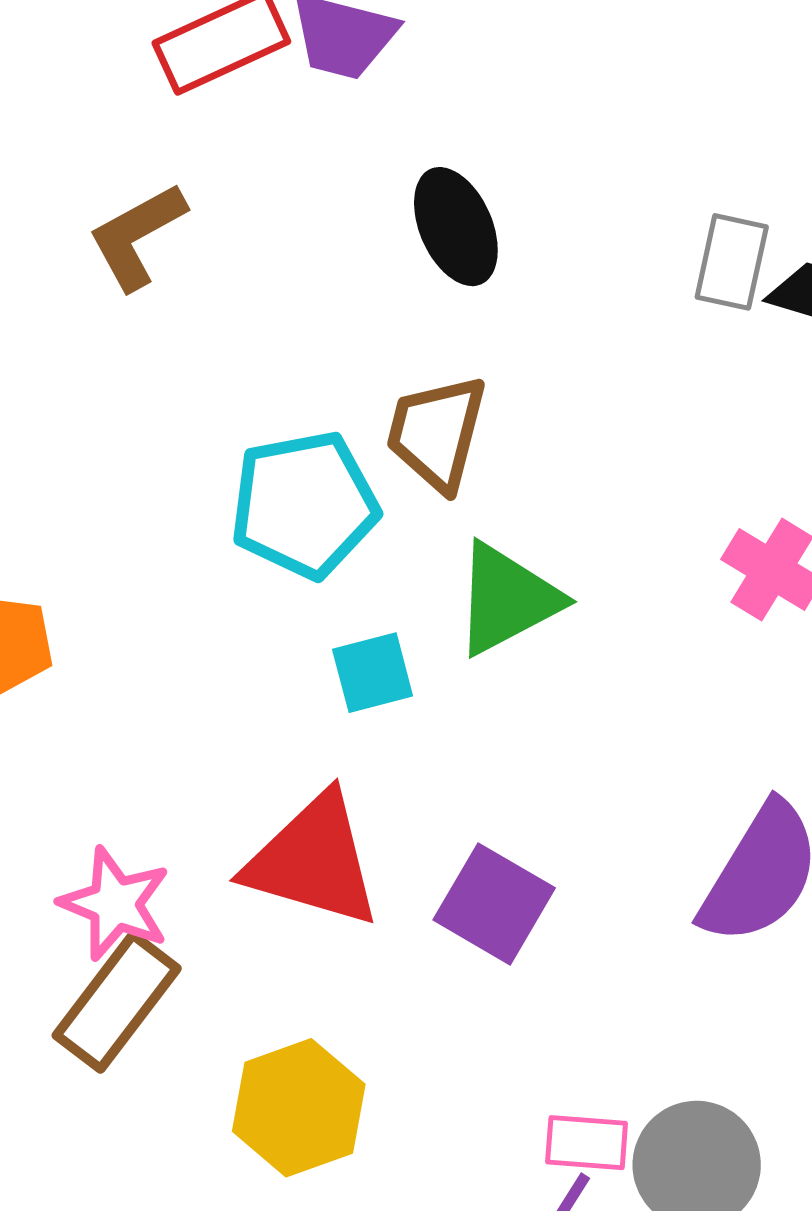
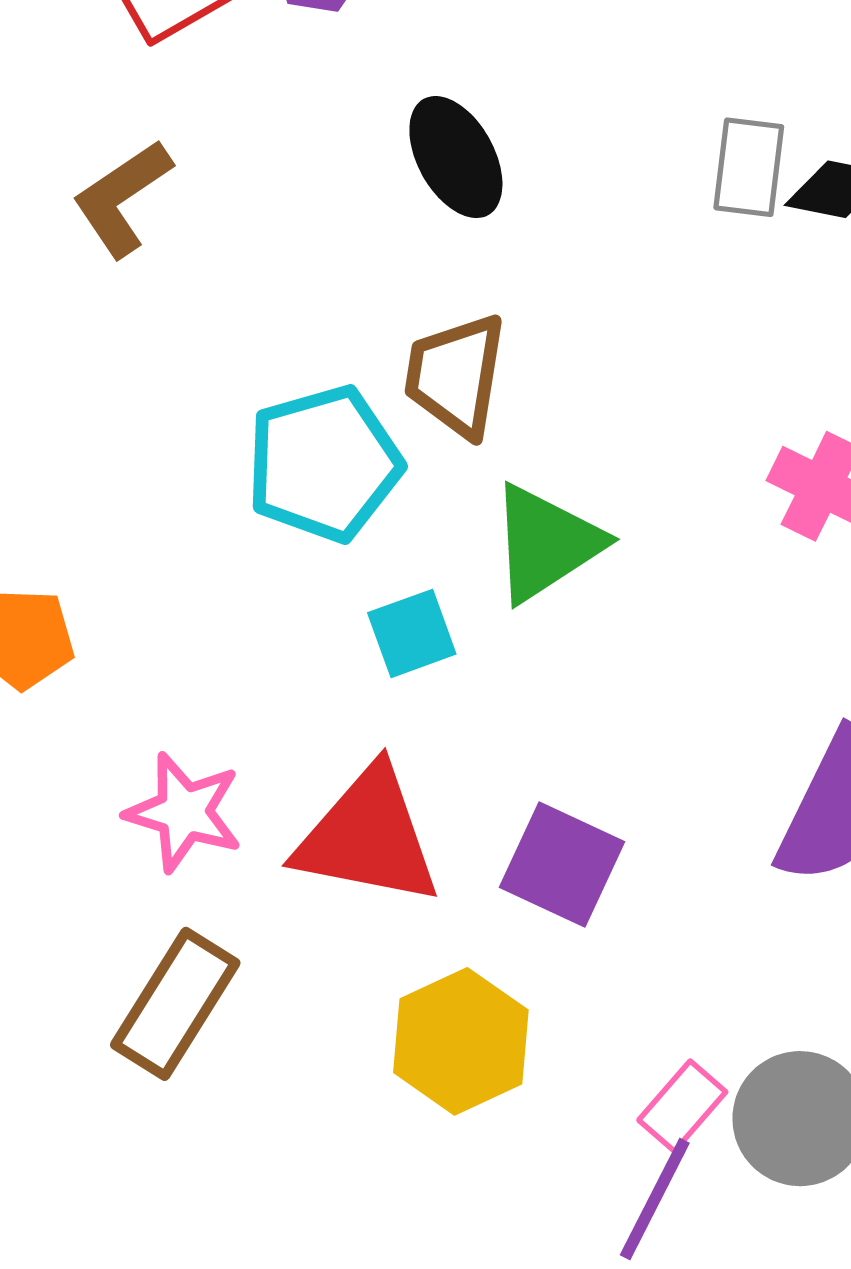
pink star: (115, 904) -> (184, 812), moved
yellow hexagon: (299, 1108) -> (461, 1041), moved
pink rectangle: (587, 1143) -> (682, 1106), turned -48

